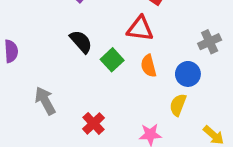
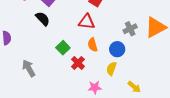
black semicircle: (81, 42) -> (43, 19), moved
green square: (112, 60) -> (63, 48), moved
red cross: (93, 123) -> (78, 63), moved

